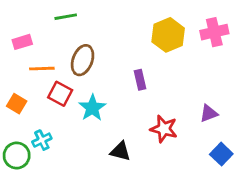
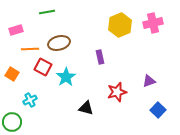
brown ellipse: (83, 60) -> (59, 43), turned 55
red star: (164, 129) -> (117, 92), turned -30
green circle: (17, 156) -> (12, 122), moved

